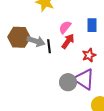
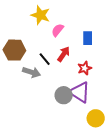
pink semicircle: (65, 27) -> (58, 30), moved
gray arrow: (36, 41) -> (32, 72), moved
black line: (49, 46) -> (45, 59), turned -32

